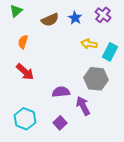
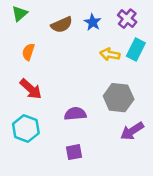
cyan rectangle: (110, 52) -> (136, 49), moved
purple arrow: (83, 106) -> (132, 131), moved, turned -96
cyan hexagon: (25, 119) -> (26, 129), moved
purple square: (60, 123) -> (74, 152), turned 32

